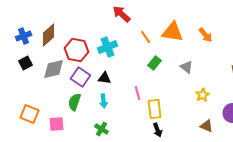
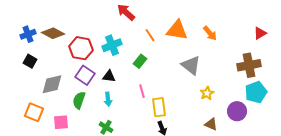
brown diamond: (49, 35) -> (53, 33), turned 70
black square: (26, 63) -> (30, 61), turned -32
green rectangle: (155, 63) -> (140, 61), moved
gray triangle: (187, 67) -> (191, 65), size x1.5
gray diamond: (54, 69) -> (52, 84), moved

